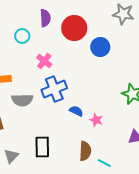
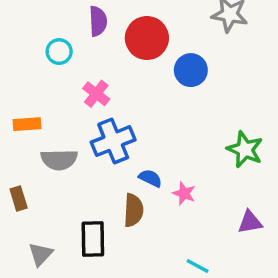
brown semicircle: (85, 151) -> (133, 210), moved

